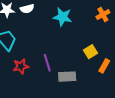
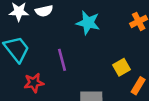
purple line: (47, 63) -> (62, 60), moved

